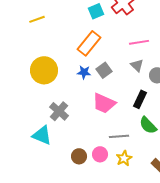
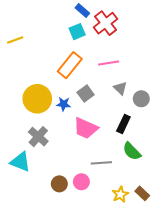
pink line: (139, 42) -> (109, 63), moved
yellow circle: (44, 70) -> (37, 99), moved
blue star: (84, 72) -> (64, 104), moved
yellow star: (124, 158) -> (120, 194), moved

